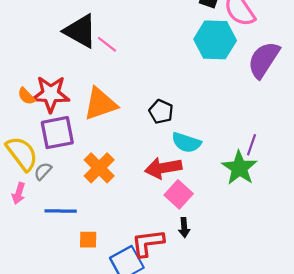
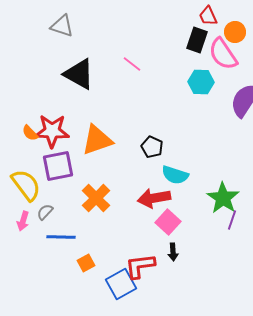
cyan hexagon: (215, 40) -> (201, 82), size x0.7
pink line: (107, 44) -> (132, 64), moved
purple line: (252, 145) -> (232, 220), moved
gray semicircle: (43, 171) -> (45, 212), moved
orange square: (88, 240) -> (86, 263), turned -30

